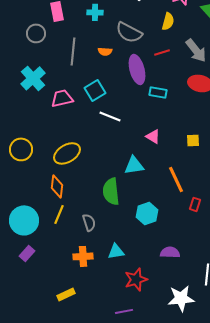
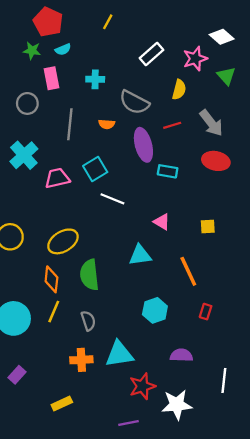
green semicircle: (111, 191) -> (89, 275), moved
red rectangle: (195, 204) -> (206, 312), moved
cyan triangle: (116, 251) -> (119, 354), size x1.5
purple rectangle: (27, 253) -> (17, 375), moved
white star: (181, 298) -> (177, 405), moved

